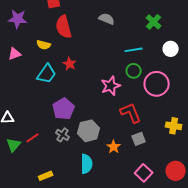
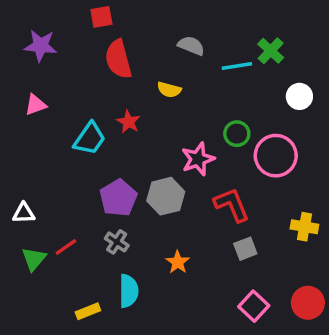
yellow semicircle: (44, 45) -> (169, 90), moved
cyan line: (134, 50) -> (237, 66), moved
gray hexagon: (89, 131) -> (166, 196), moved
orange star: (114, 147) -> (178, 262), moved
cyan semicircle: (87, 164) -> (129, 291), moved

